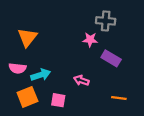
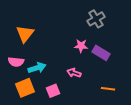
gray cross: (106, 21) -> (96, 19), turned -36
pink star: (90, 40) -> (81, 46), moved
pink square: (58, 100) -> (53, 91), turned -32

